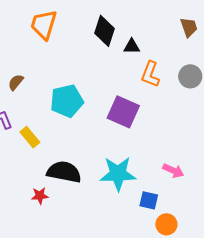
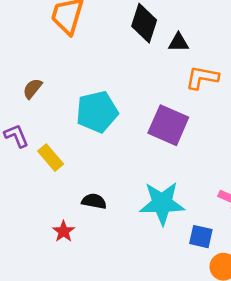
orange L-shape: (150, 74) -> (202, 78), turned 80
black semicircle: (64, 172) -> (94, 201), size x0.6
red star: (40, 196) -> (64, 231), turned -30

